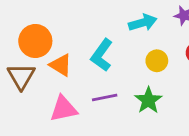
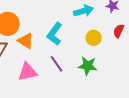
purple line: (105, 98) -> (57, 64), turned 66
green star: (148, 100) -> (88, 66), turned -30

